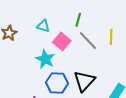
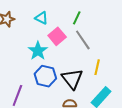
yellow line: (111, 37) -> (97, 67), moved
black triangle: (84, 81) -> (72, 79), turned -30

